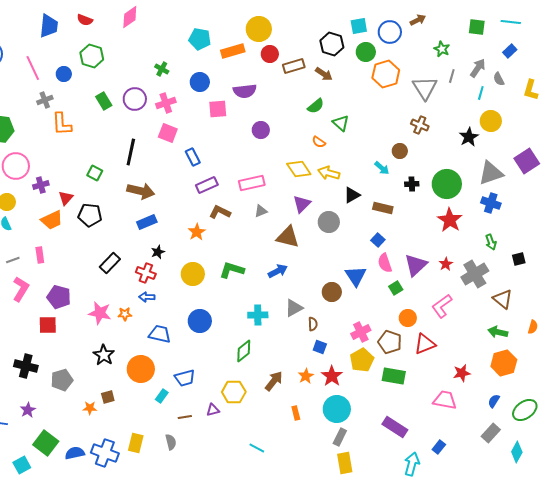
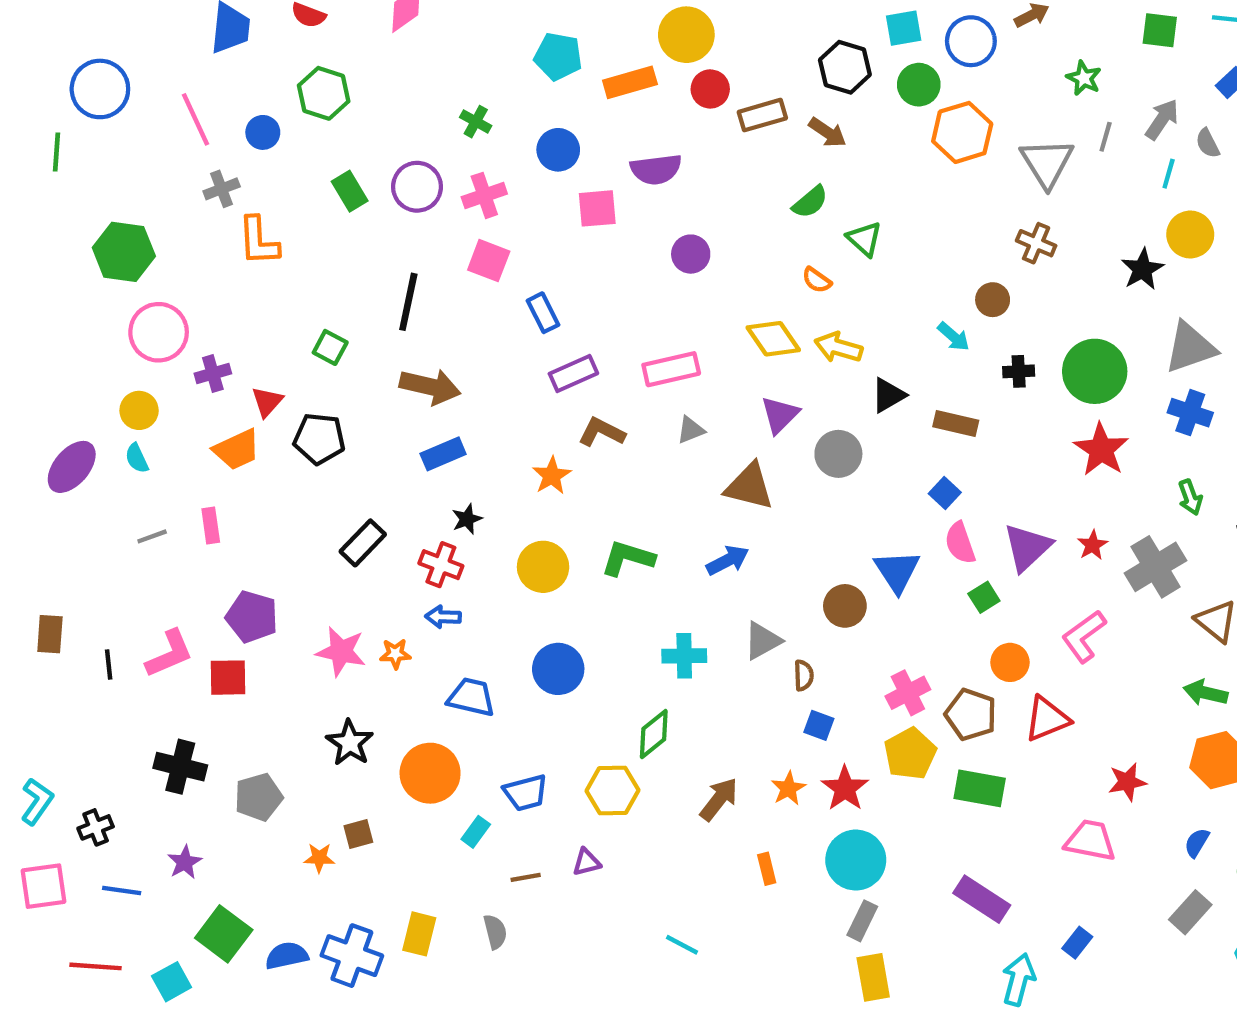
pink L-shape: (21, 289) -> (169, 654), moved, turned 35
yellow hexagon: (234, 392) -> (613, 791), moved

